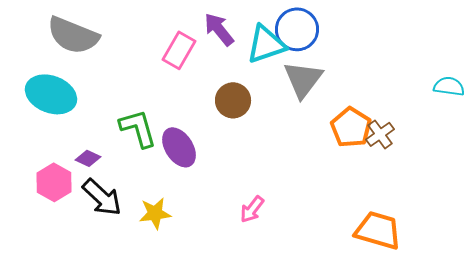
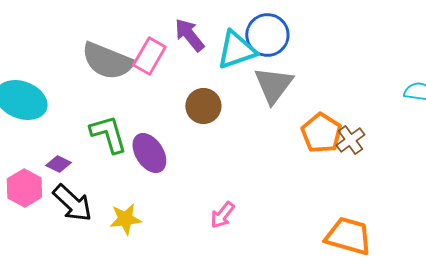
gray semicircle: (73, 35) -> (107, 61), moved

